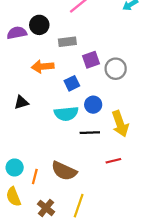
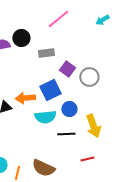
purple square: (91, 60) -> (67, 69), turned -35
orange arrow: (43, 66) -> (25, 98), moved
blue square: (72, 83) -> (50, 90), size x1.5

